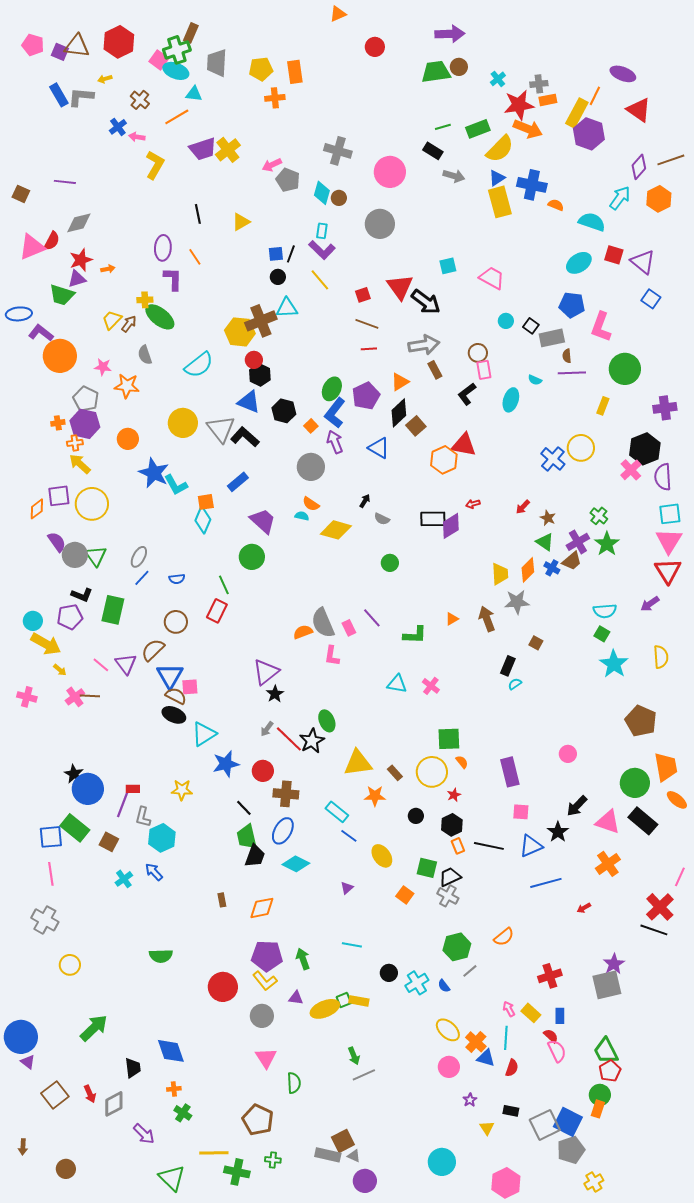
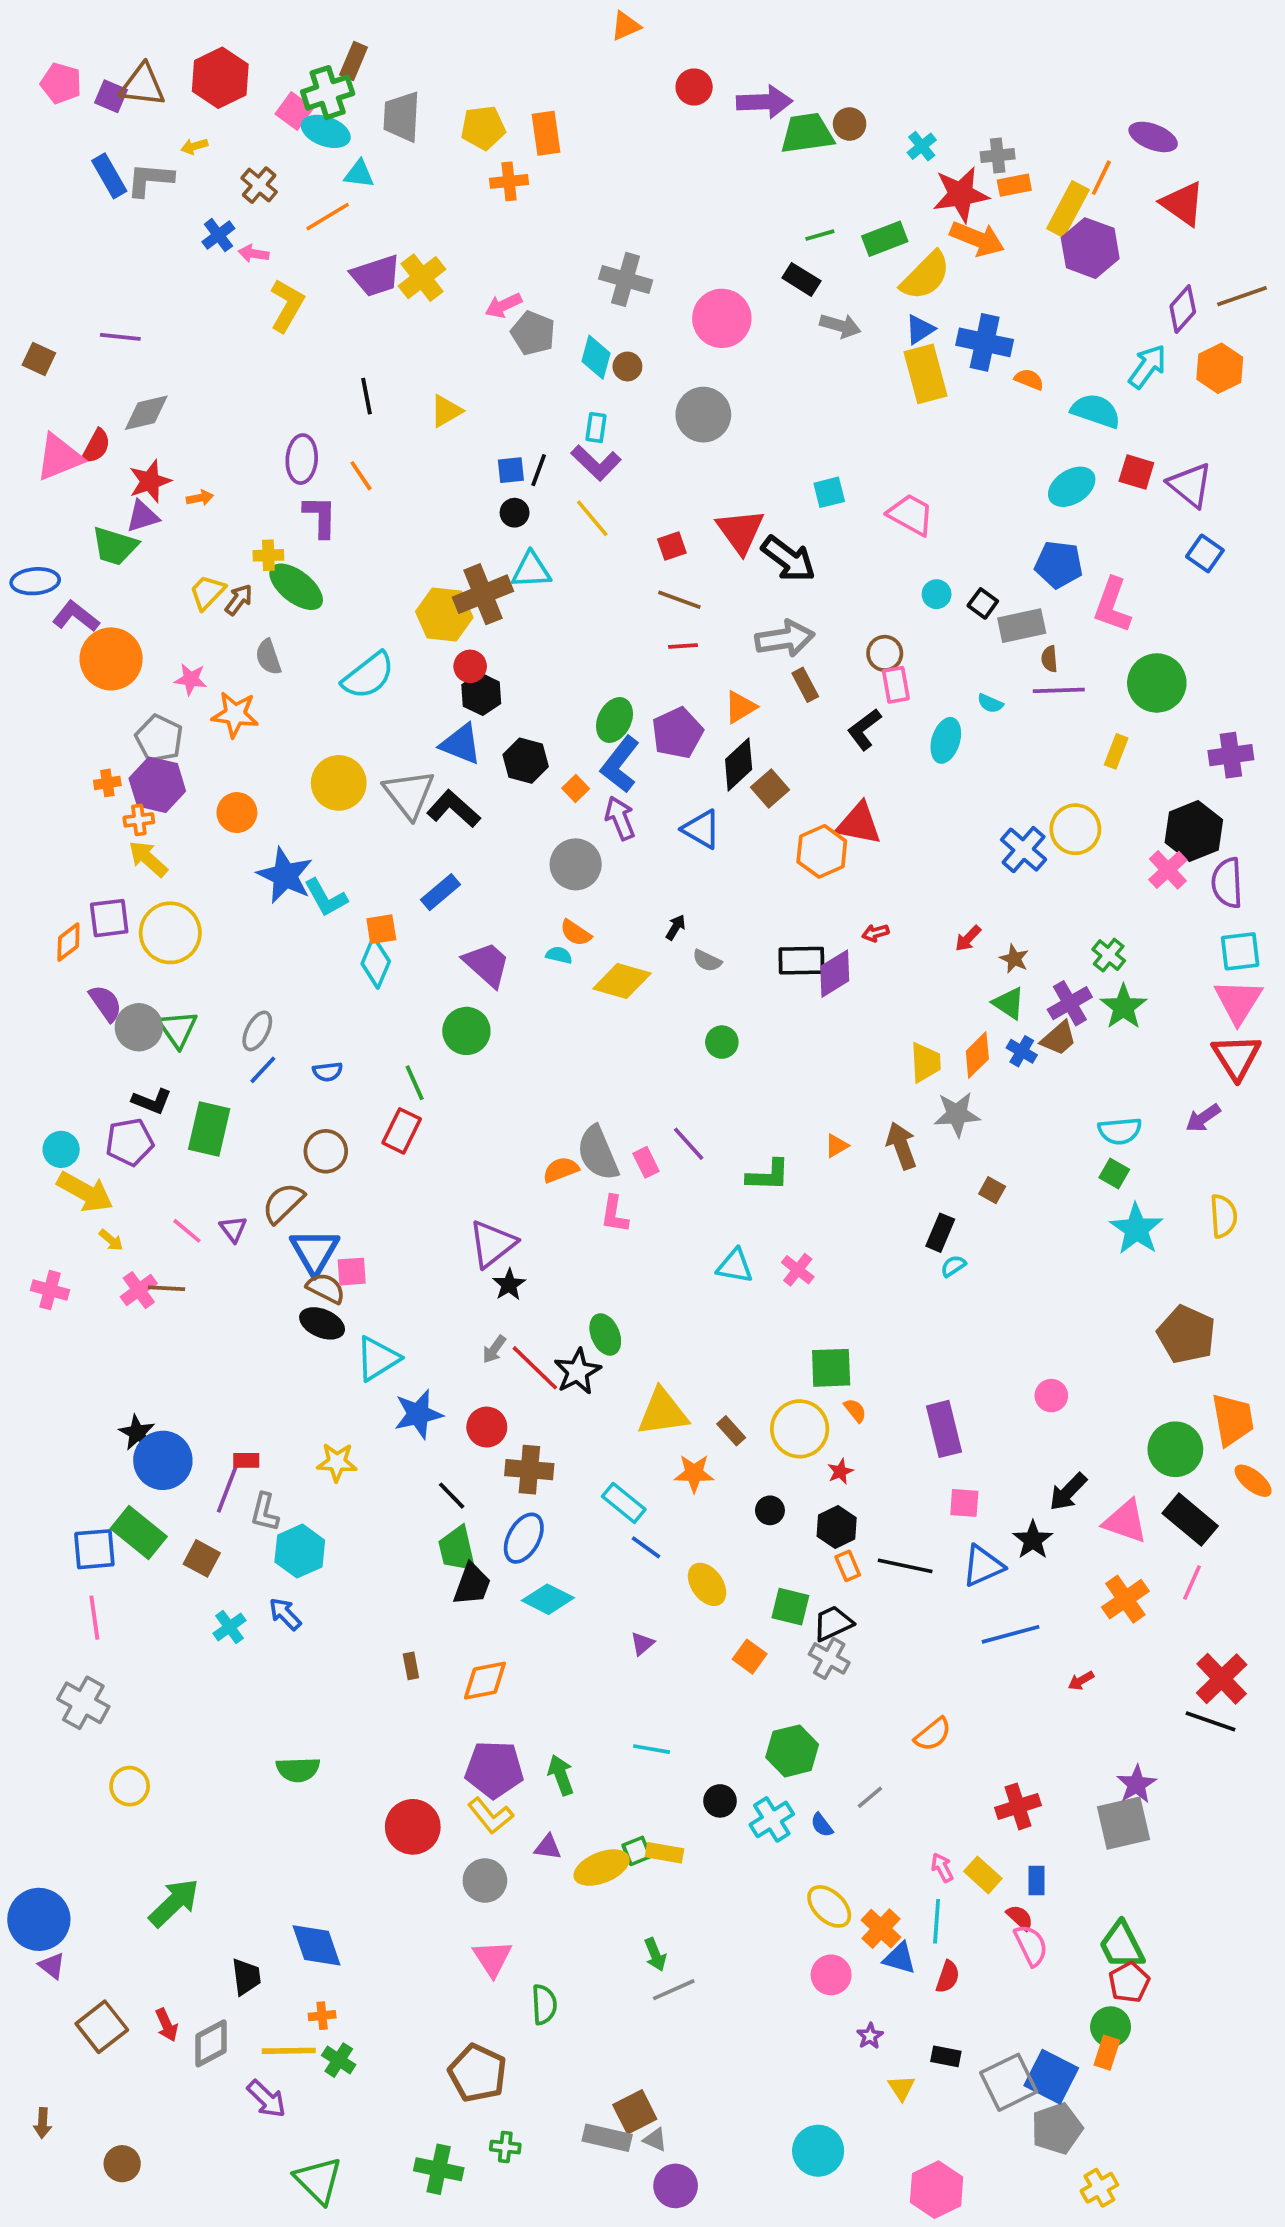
purple arrow: (450, 34) -> (764, 102), moved
purple triangle: (126, 664) -> (233, 1229), size x0.7
pink line: (680, 877) -> (1192, 1583), moved
green hexagon: (457, 947) -> (792, 1751), moved
yellow line: (214, 1153) -> (289, 2051), moved

